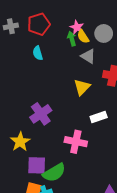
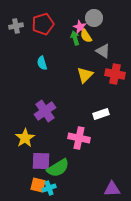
gray circle: (104, 33) -> (94, 18), moved
cyan semicircle: (38, 53) -> (42, 63), moved
gray triangle: (88, 56) -> (103, 51), moved
yellow triangle: (82, 87) -> (85, 75), moved

